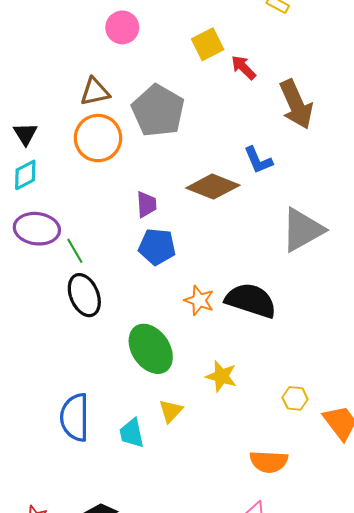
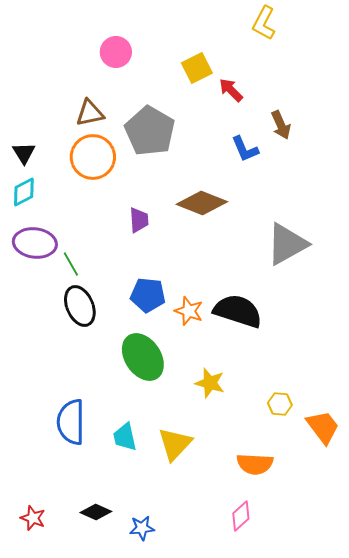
brown arrow: (296, 104) -> (281, 125), size x0.6
blue L-shape: (258, 160) -> (245, 149), moved
blue pentagon: (157, 247) -> (148, 295), moved
yellow triangle: (171, 411) -> (175, 444), moved, size x1.5

